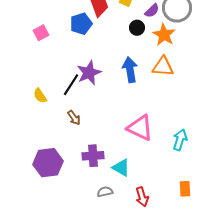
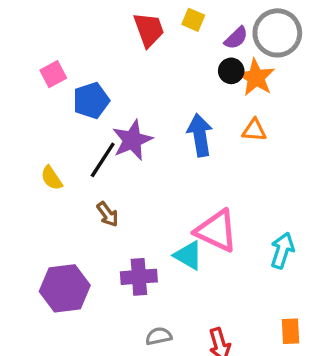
blue pentagon: (81, 24) -> (91, 101), moved
black circle: (137, 28) -> (231, 71), moved
orange triangle: (163, 67) -> (254, 130), size x0.7
cyan triangle: (121, 168) -> (188, 255), moved

